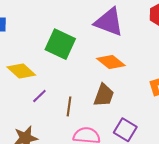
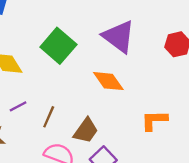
brown trapezoid: (104, 95) -> (86, 131), moved
purple line: (39, 96) -> (18, 106), moved

